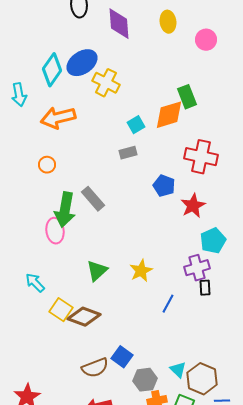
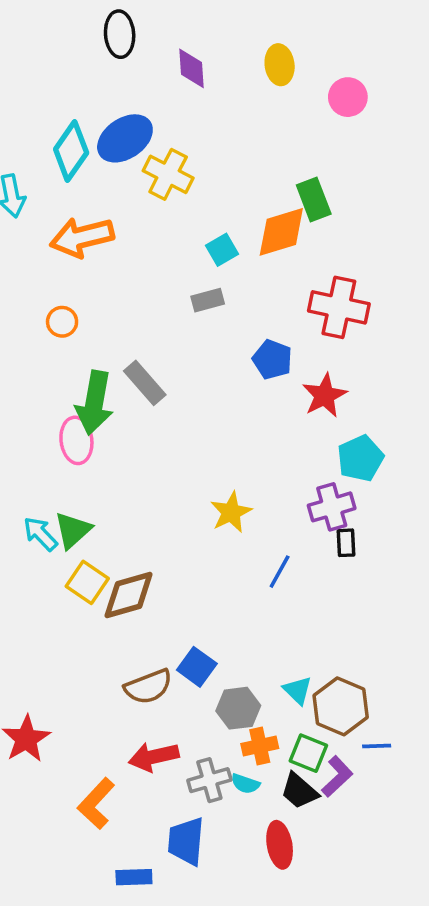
purple diamond: (119, 24) -> (191, 68), size x0.7
green triangle: (97, 271) -> (73, 530), moved
brown diamond: (84, 317) -> (129, 595), turned -36

